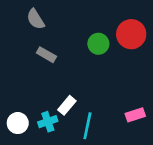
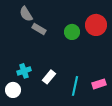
gray rectangle: (46, 55) -> (39, 29), moved
cyan cross: (48, 122) -> (24, 71), moved
cyan line: (87, 126) -> (75, 86), moved

